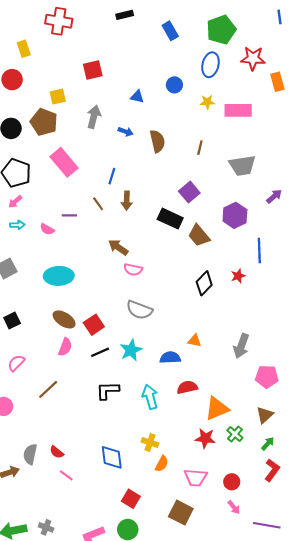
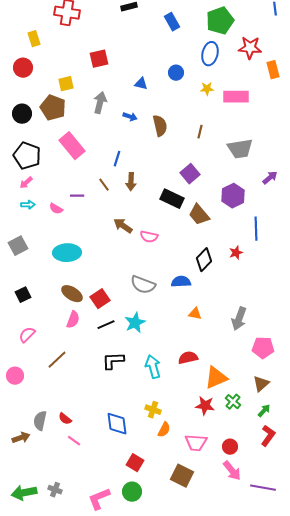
pink semicircle: (133, 270) -> (149, 237), moved
blue semicircle: (170, 358) -> (181, 282), moved
pink arrow: (234, 507) -> (232, 471), size x1.5

